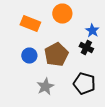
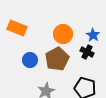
orange circle: (62, 14) -> (63, 34), moved
orange rectangle: (30, 24) -> (17, 28), moved

